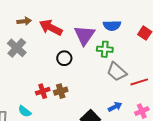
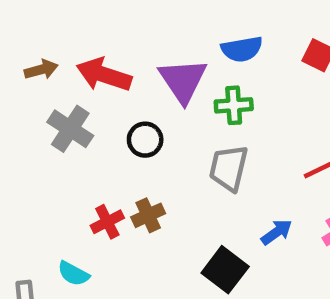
gray cross: (17, 48) -> (70, 129), moved
gray trapezoid: (117, 72) -> (229, 168), moved, turned 70

